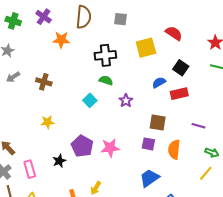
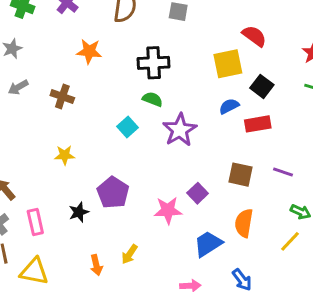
orange star: (61, 40) -> (89, 51), moved
yellow square: (146, 48) -> (228, 64), moved
purple star: (126, 101) -> (180, 130), size x1.6
brown square: (158, 122) -> (240, 175), moved
purple square: (148, 144) -> (198, 193), moved, turned 32
pink star: (110, 148) -> (168, 210), moved
orange semicircle: (174, 149) -> (244, 223), moved

